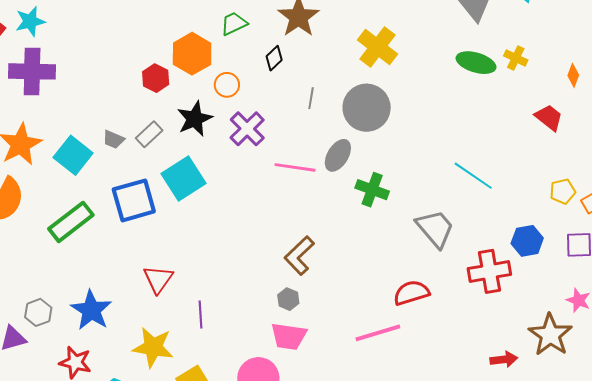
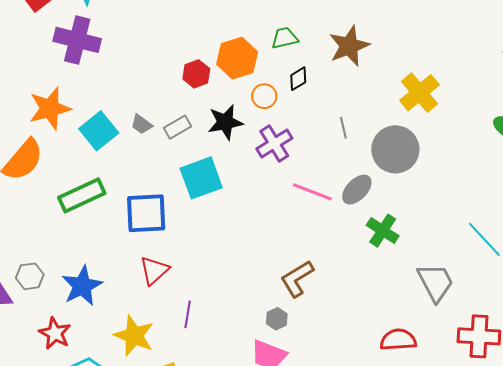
black diamond: (274, 58) -> (298, 79), moved
gray line: (311, 98) -> (343, 128), turned -35
blue square: (134, 200) -> (146, 213), moved

